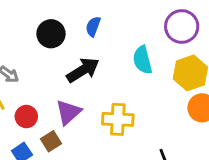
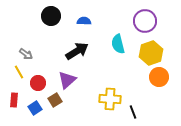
blue semicircle: (93, 26) -> (84, 21), turned 72
black circle: (51, 34) -> (51, 16), moved
yellow cross: (118, 119) -> (110, 99), moved

